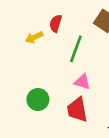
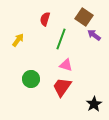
yellow arrow: (34, 37) -> (18, 40), moved, turned 152
red trapezoid: (77, 110) -> (62, 87), turned 45

